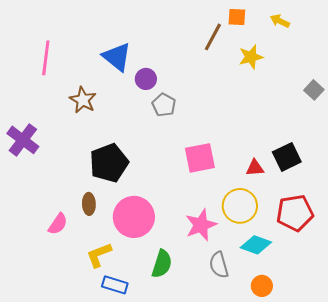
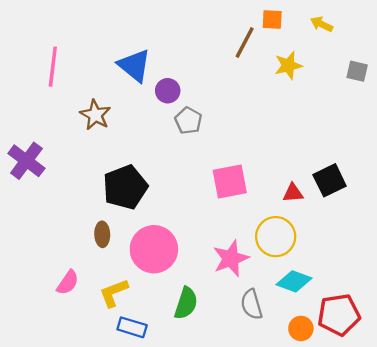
gray square: (314, 90) -> (357, 71), moved, turned -30
red pentagon: (295, 213) -> (339, 315), moved
pink semicircle: (58, 224) -> (68, 283), moved

